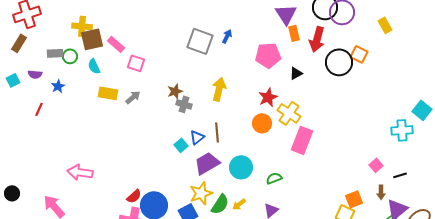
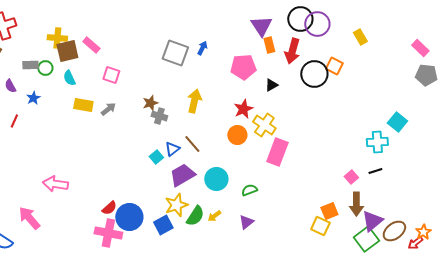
pink rectangle: (116, 44) -> (91, 45), moved
purple semicircle: (35, 74) -> (10, 86), turned 56
brown line: (217, 132) -> (192, 144), turned -36
black line: (400, 175) -> (375, 171), moved
brown arrow: (381, 192) -> (356, 204), size x1.6

